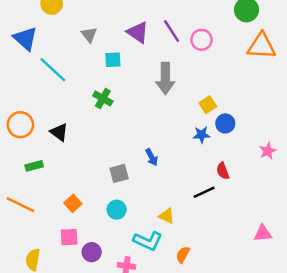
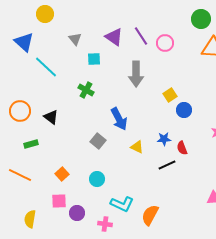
blue star: (202, 135) -> (164, 139), moved
blue arrow: (152, 157) -> (119, 119), moved, size x1.6
gray square: (119, 173) -> (98, 141), moved, turned -35
yellow triangle: (167, 216) -> (137, 147), moved
orange semicircle: (183, 255) -> (150, 215), size x1.5

